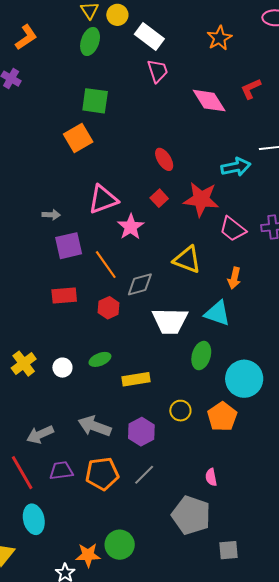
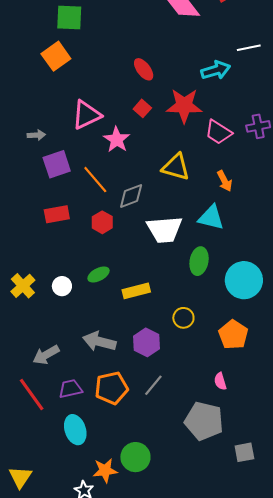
orange arrow: (234, 278) -> (225, 181), turned -35
orange pentagon: (222, 417) -> (233, 335), moved
cyan ellipse: (34, 519) -> (75, 430), moved

